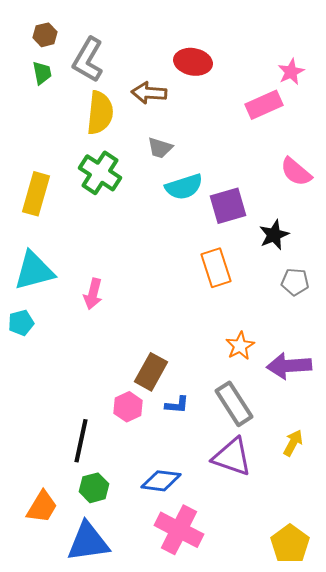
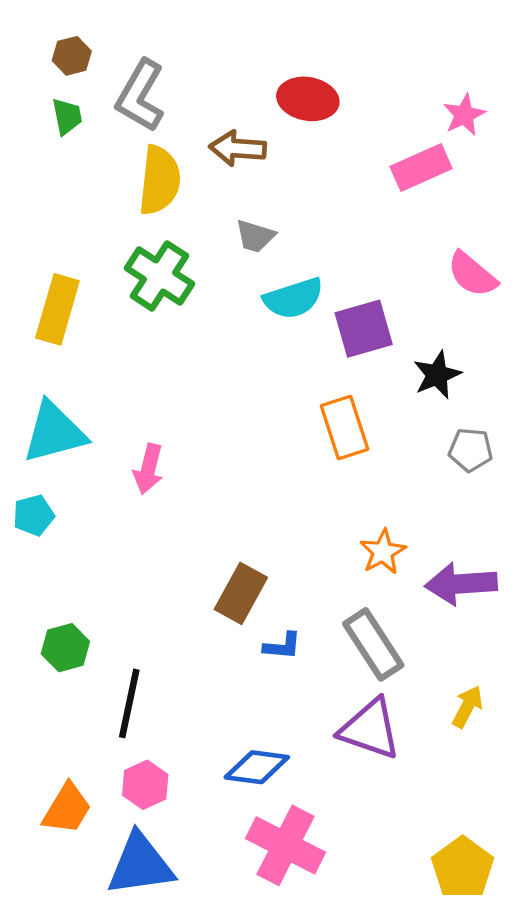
pink hexagon: (128, 407) -> (145, 785), moved
green hexagon: (94, 488) -> (65, 648), moved

